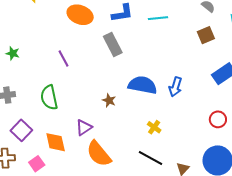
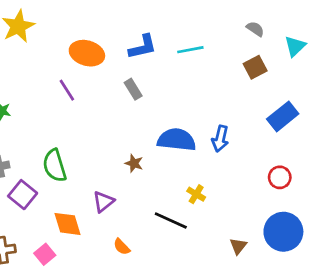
gray rectangle: (113, 45) -> (133, 89), size x0.7
purple line: (63, 59) -> (67, 90), moved
purple square: (21, 130) -> (23, 195), moved
orange semicircle: (99, 154) -> (122, 247), moved, size x0.5
black line: (151, 158) -> (171, 221), moved

